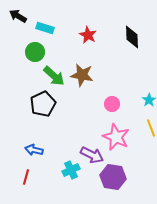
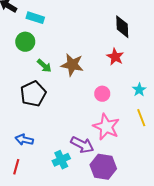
red star: (88, 35) -> (115, 57), moved
green arrow: (54, 76) -> (44, 66), size x0.7

